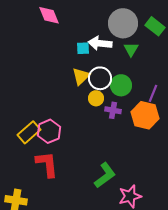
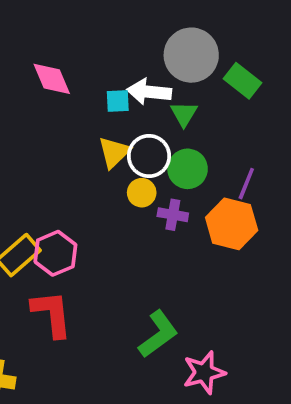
pink diamond: (49, 15) -> (52, 79), moved
green rectangle: (155, 26) -> (243, 81), moved
green triangle: (131, 49) -> (184, 114), moved

